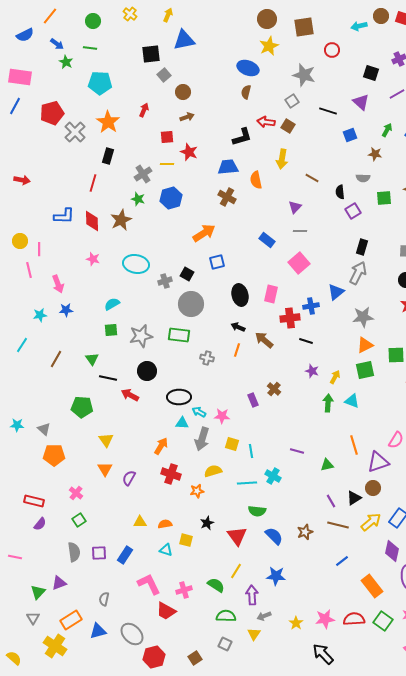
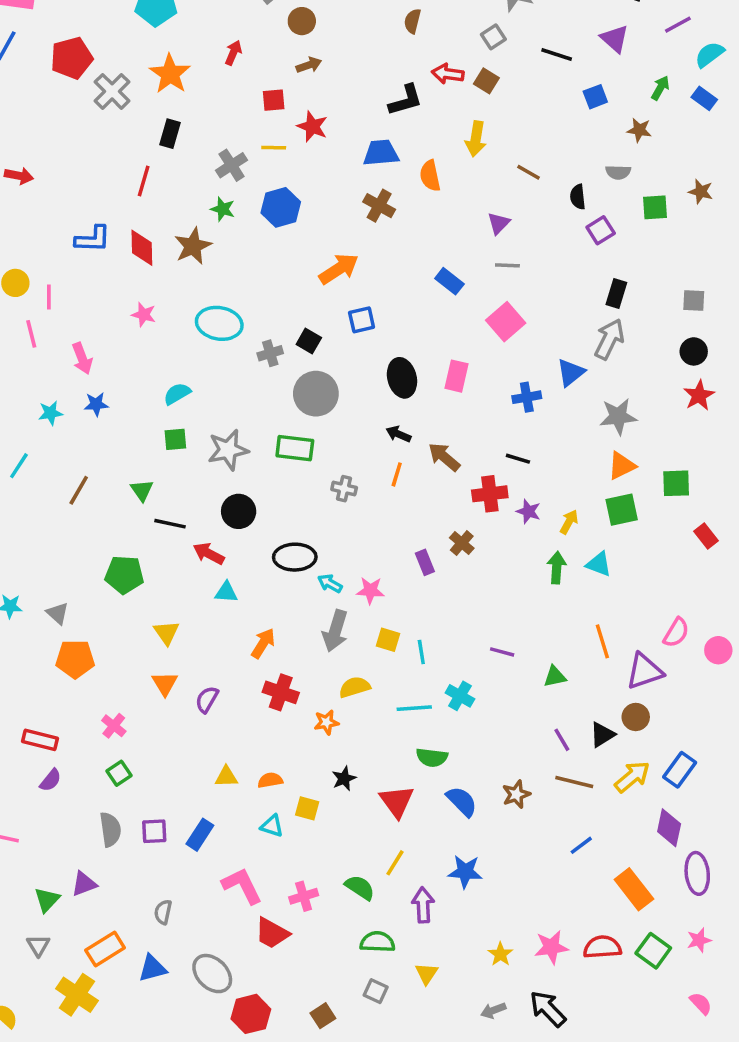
red cross: (290, 318) -> (490, 494), moved
cyan triangle: (182, 423) -> (226, 592), moved
gray arrow: (264, 616) -> (493, 1010), moved

